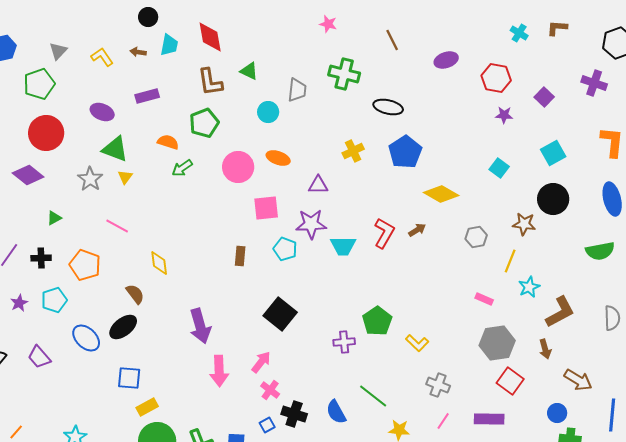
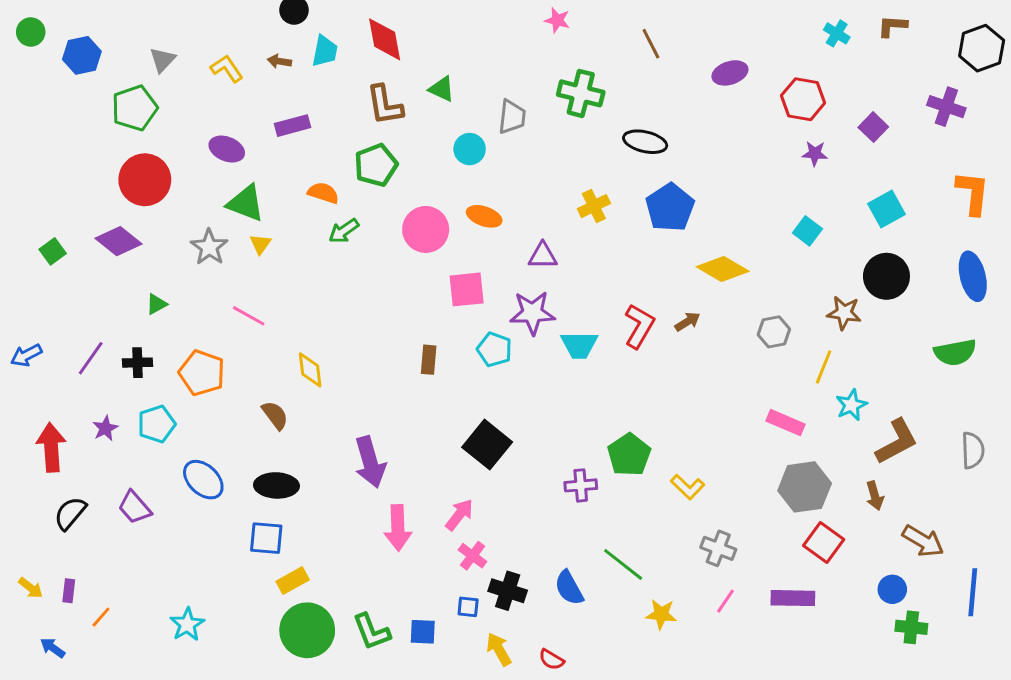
pink rectangle: (484, 299) -> (786, 423), size x1.4
black ellipse: (123, 327) -> (276, 485), moved, turned 40
blue square: (267, 425) -> (468, 607), turned 35

